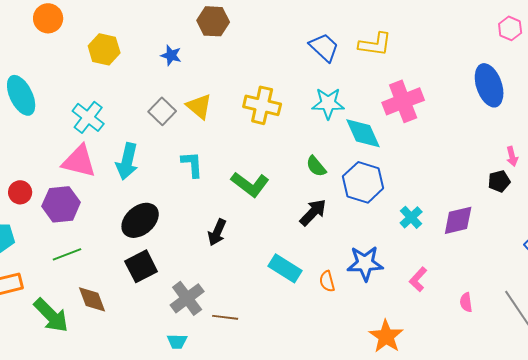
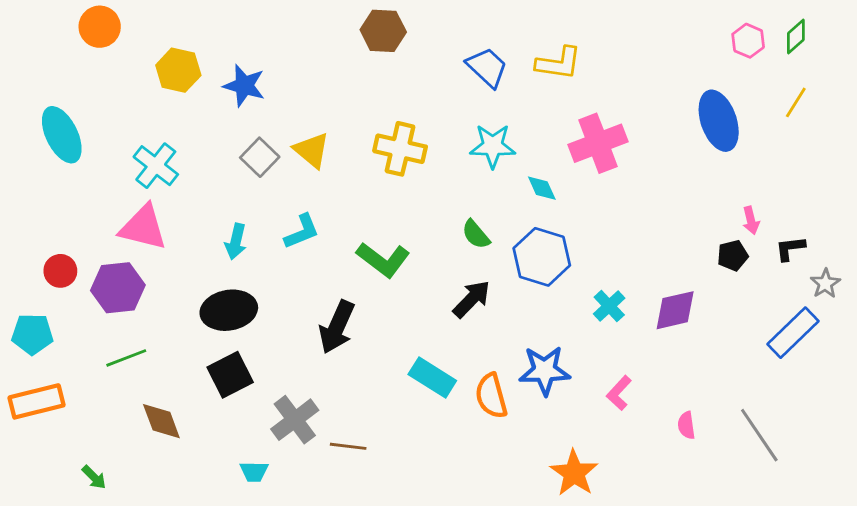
brown hexagon: (213, 21) -> (383, 31), moved
blue star: (171, 55) -> (244, 86), moved, size x1.4
cyan diamond: (363, 133) -> (542, 188), size x0.6
cyan arrow: (127, 161) -> (236, 241), moved, size x0.7
cyan L-shape: (192, 164) -> (302, 232), turned 72
black ellipse: (140, 220) -> (229, 310), turned 30
black arrow: (217, 232) -> (337, 327), size x1.4
orange semicircle: (327, 281) -> (491, 396), size x1.5
green arrow: (51, 315) -> (94, 477), moved, size x0.5
cyan trapezoid: (177, 341) -> (254, 472), moved

